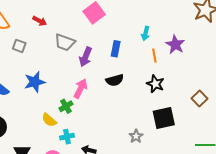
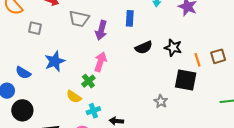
orange line: (154, 55) -> (197, 60), moved
black semicircle: (115, 80) -> (144, 47), moved
brown square: (200, 99) -> (218, 56), turned 35
black square: (164, 118) -> (186, 80), turned 30

